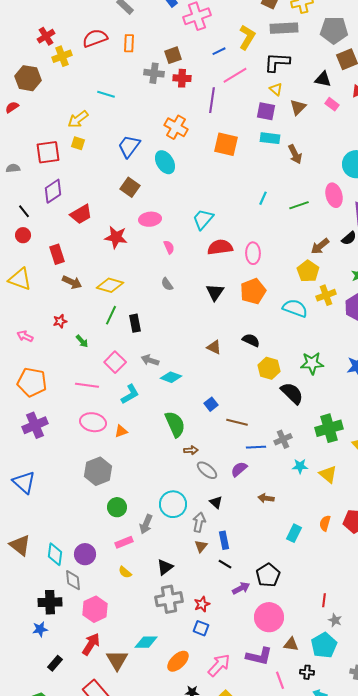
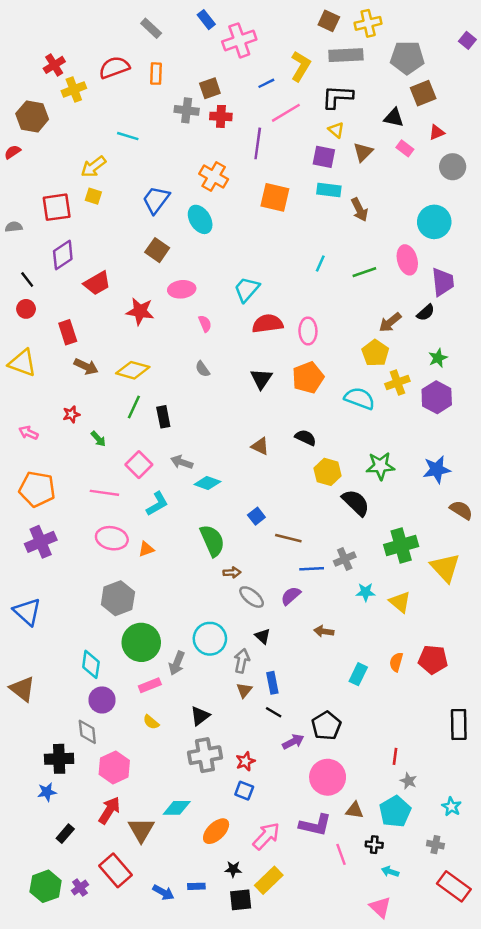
green circle: (117, 507) -> (141, 642), size x1.6
cyan diamond: (55, 554) -> (91, 664), moved

